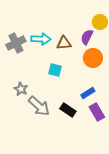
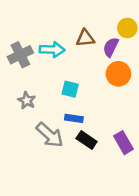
brown triangle: (64, 43) -> (85, 38), moved
gray star: (21, 89) -> (27, 101), moved
blue rectangle: (88, 93) -> (74, 118), moved, turned 40

